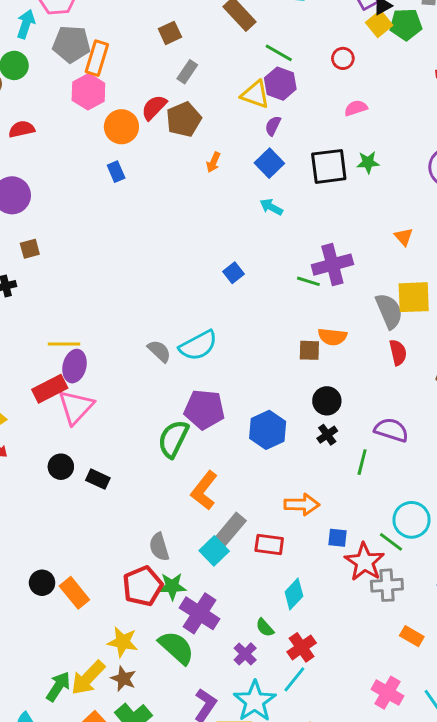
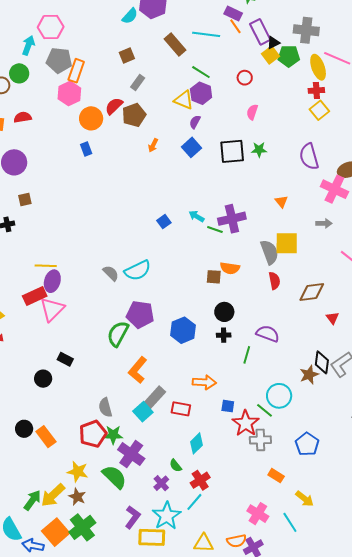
pink semicircle: (356, 108) -> (252, 112), turned -56
cyan arrow: (271, 207) -> (196, 216), moved
black cross: (327, 435) -> (224, 335), turned 32
black circle: (61, 467) -> (43, 379), moved

